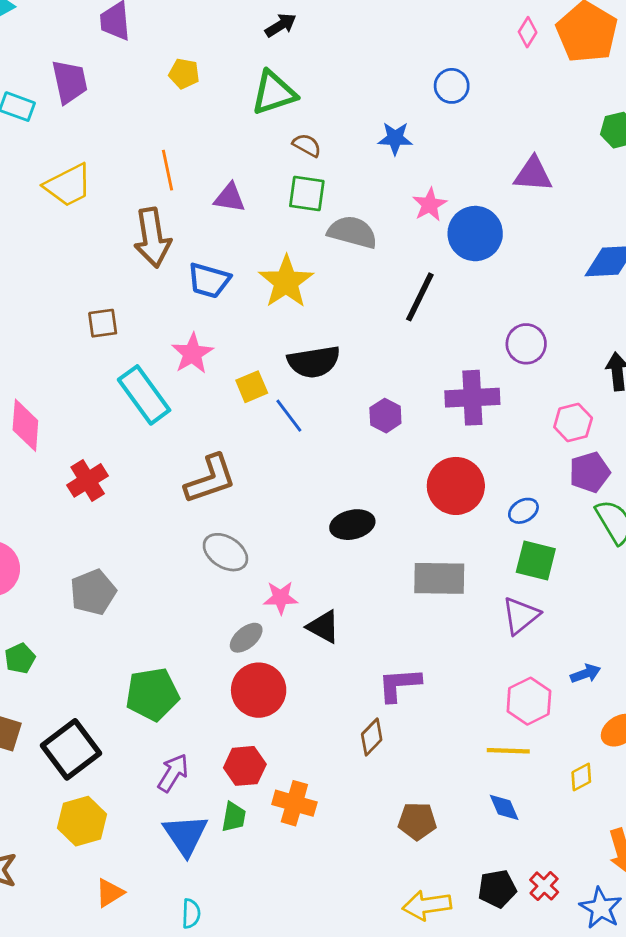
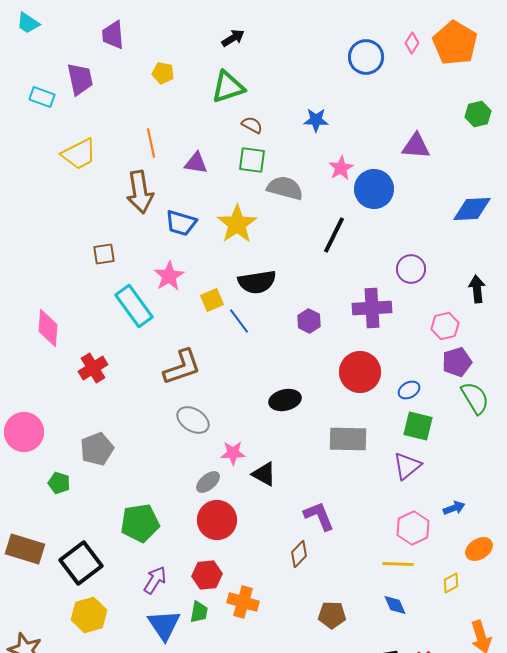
blue circle: (452, 86) -> (366, 57), moved, size x1.4
green pentagon: (20, 658) -> (59, 483), moved, turned -30
purple L-shape: (399, 685) -> (319, 516), turned 72

